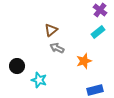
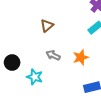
gray arrow: (57, 48) -> (53, 55), moved

